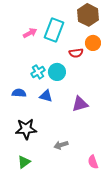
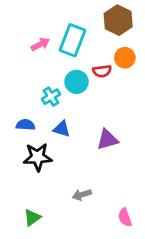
cyan circle: (57, 72) -> (77, 82), moved
black star: (26, 129) -> (38, 157), moved

